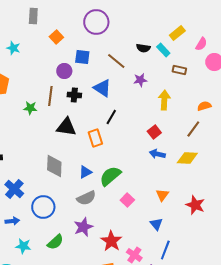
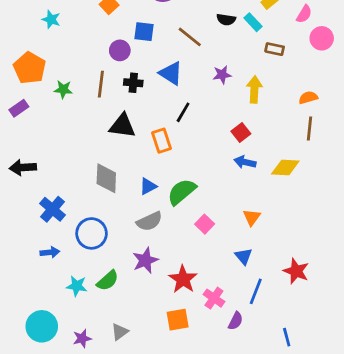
purple star: (140, 80) -> (222, 75), moved
green star: (30, 108) -> (63, 89), moved
brown line: (193, 129) -> (310, 128), moved, turned -30
red star: (195, 205) -> (296, 271), moved
cyan star: (23, 246) -> (77, 286), moved

